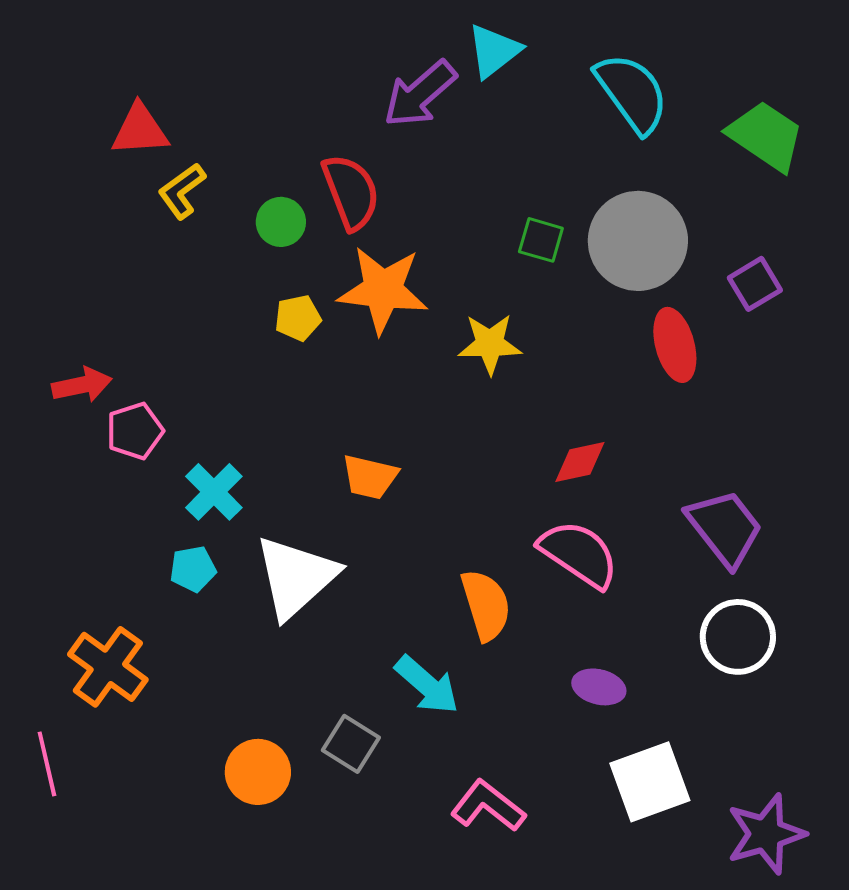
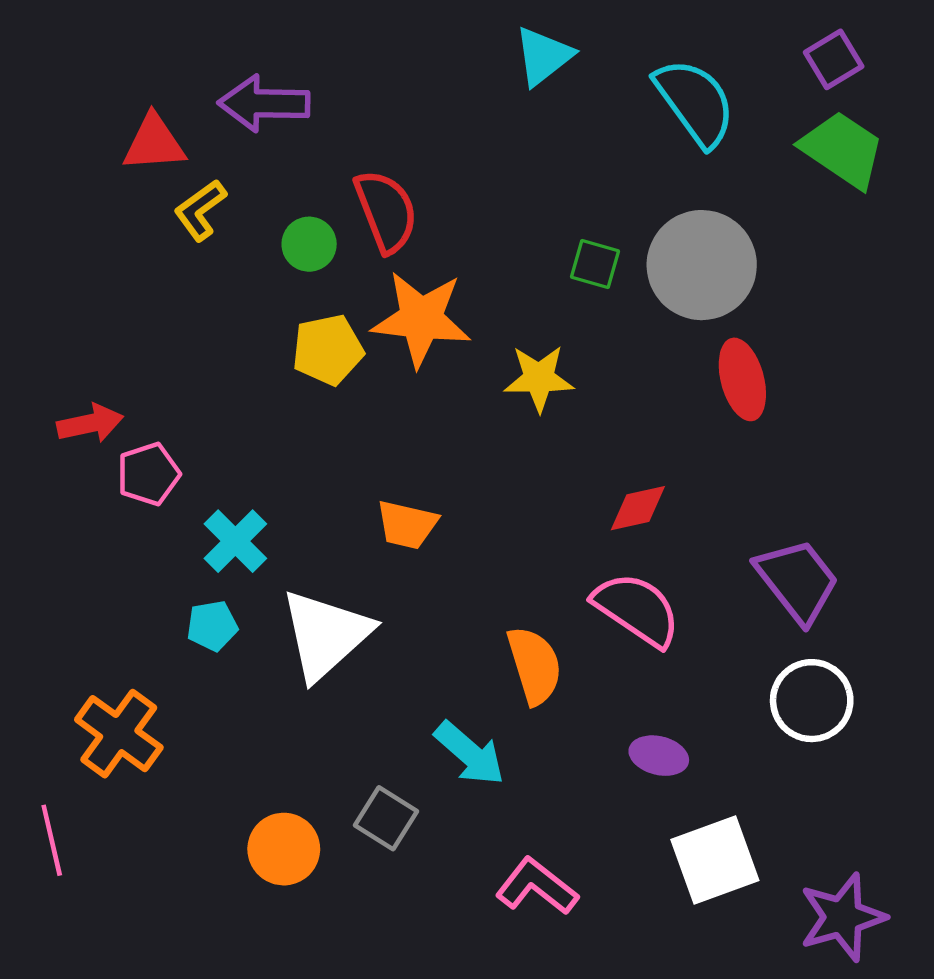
purple arrow: (420, 94) -> (264, 103), moved, turned 42
purple square: (755, 284) -> (834, 59), moved
yellow pentagon: (298, 318) -> (328, 350), size x1.4

